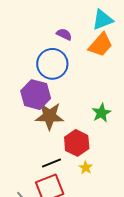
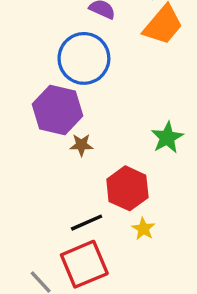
brown star: (49, 116) -> (81, 145), size x0.5

